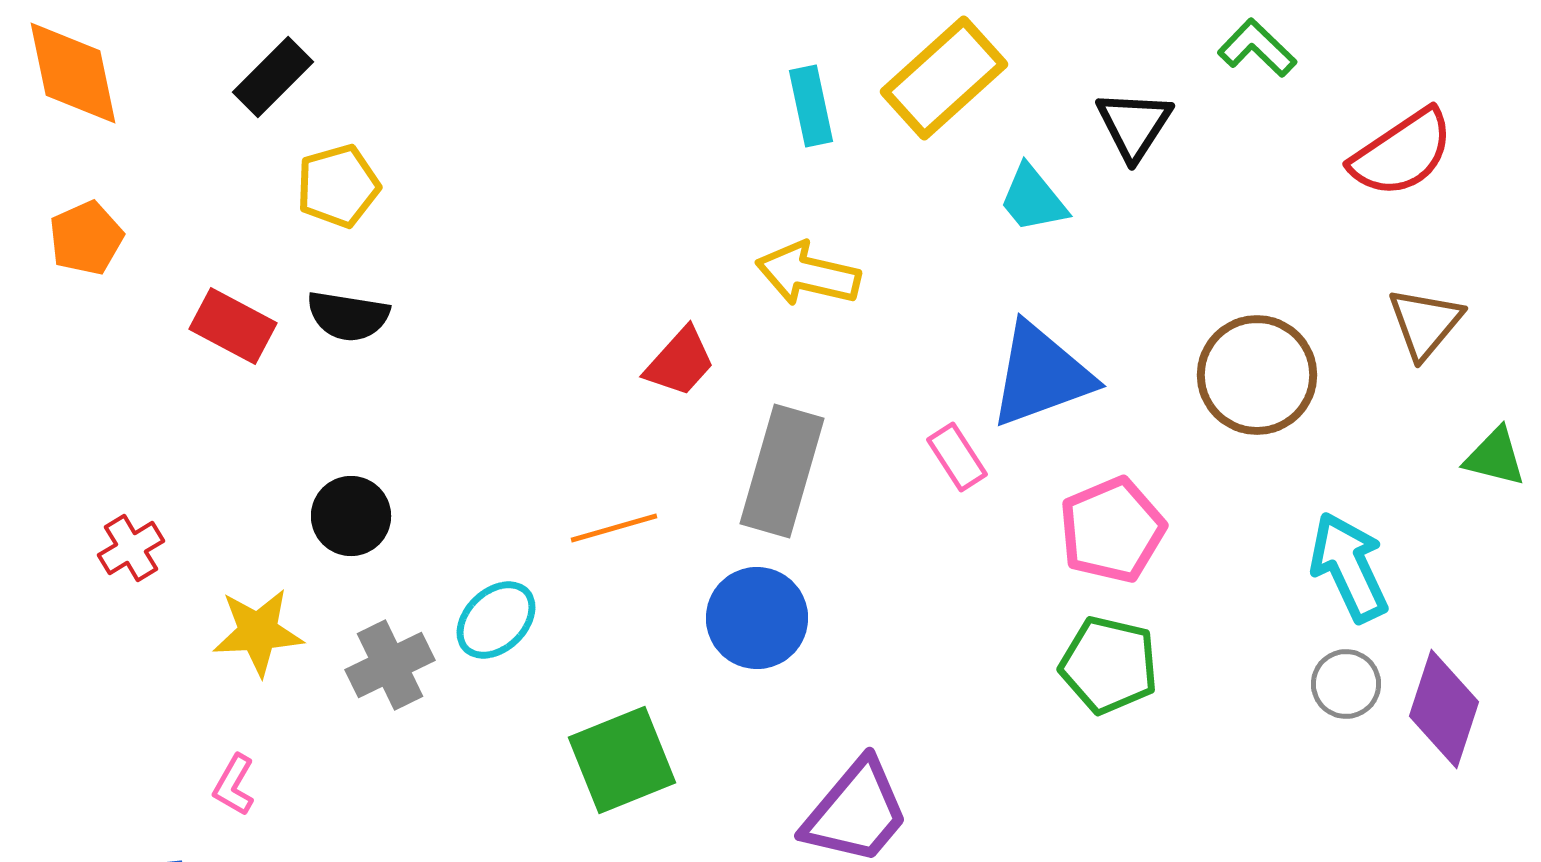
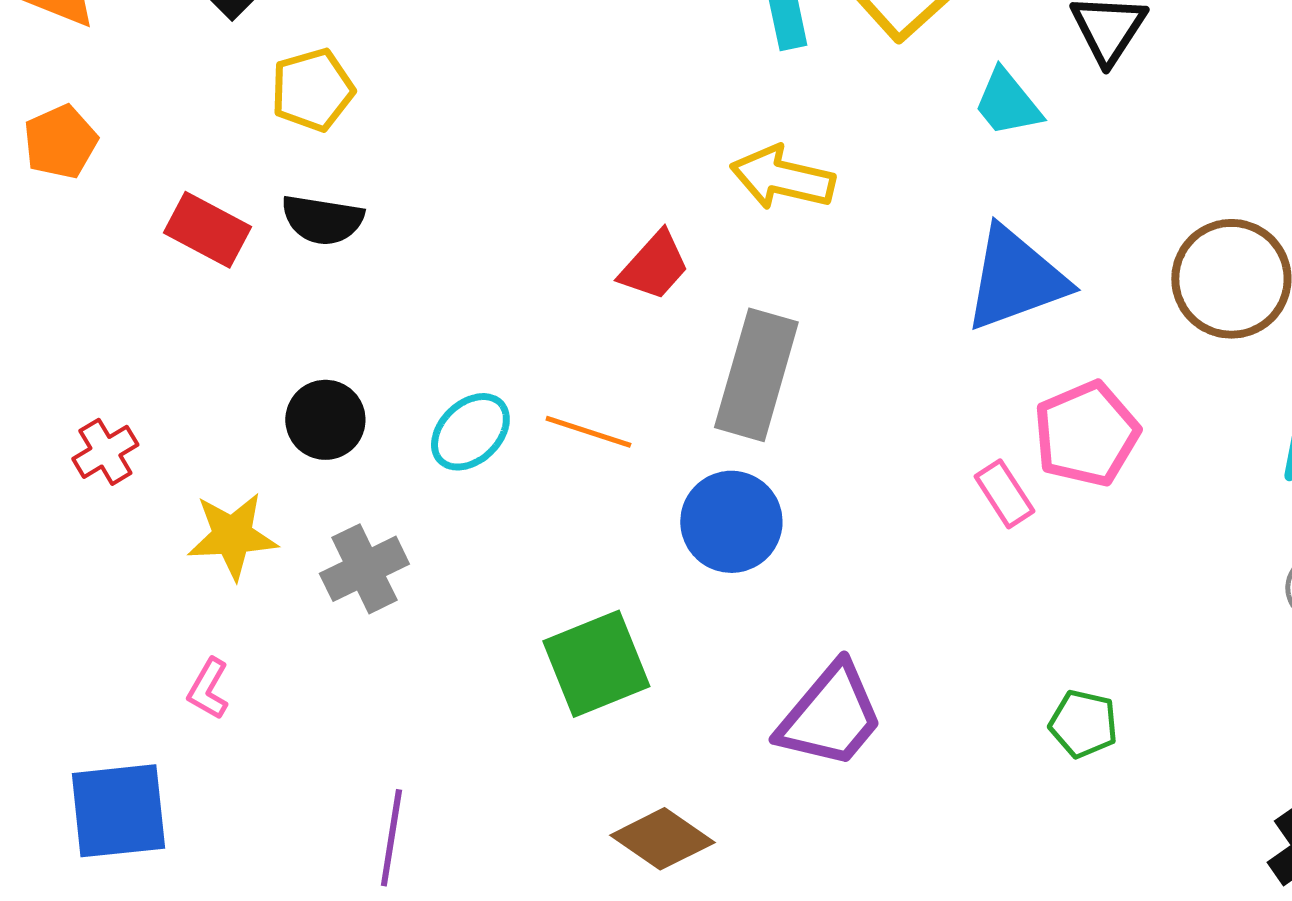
pink rectangle: (957, 457) -> (1004, 494), moved
orange line: (614, 528) -> (588, 432), turned 34
cyan ellipse: (496, 620) -> (470, 432), moved
green pentagon: (1109, 665) -> (1083, 724), moved, size x0.7

